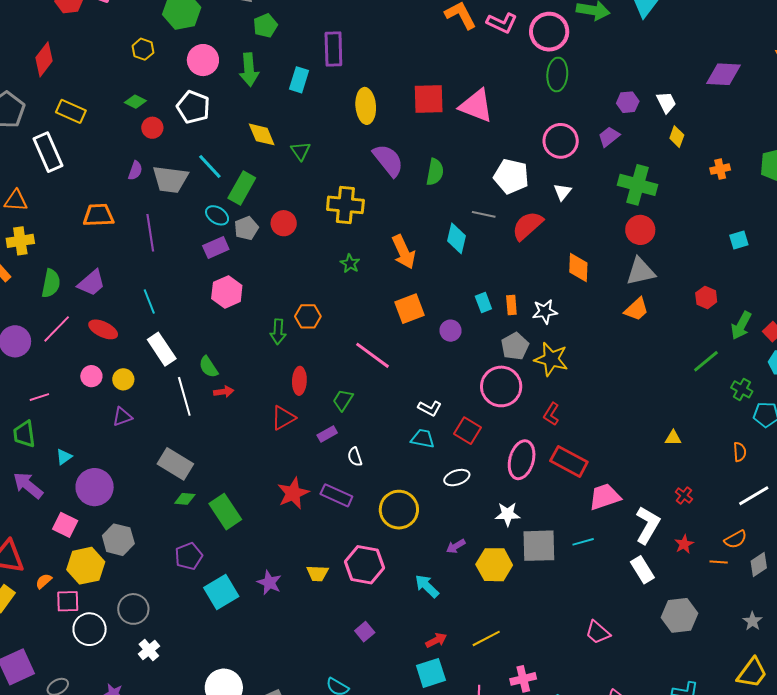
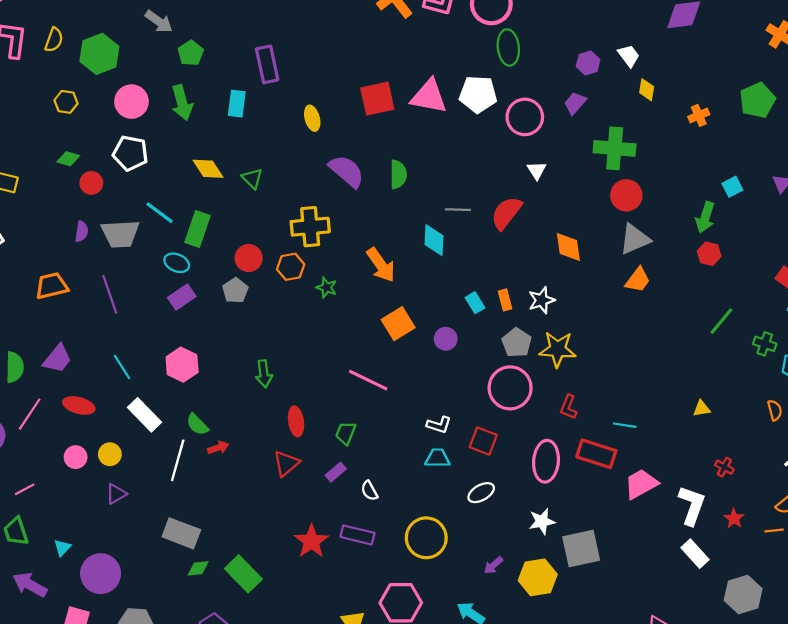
yellow ellipse: (366, 106) -> (312, 118), size x0.7
white pentagon: (511, 176) -> (478, 94), moved
gray pentagon: (246, 228) -> (235, 291), moved
pink hexagon: (227, 292) -> (182, 365), moved
orange hexagon: (308, 316) -> (291, 267), moved
green arrow: (741, 325) -> (705, 217), moved
white line: (184, 396) -> (178, 460), turned 42
cyan line: (583, 542) -> (625, 425), moved, turned 35

